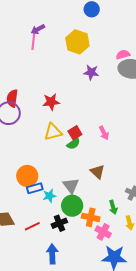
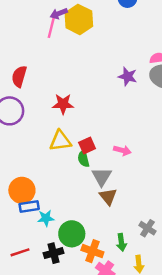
yellow hexagon: (77, 42) -> (79, 19), moved
purple star: (91, 72) -> (128, 76), moved
red semicircle: (12, 98) -> (19, 76), moved
pink arrow: (104, 133) -> (122, 150), turned -56
green semicircle: (74, 144) -> (84, 159), turned 104
gray triangle: (71, 186) -> (102, 177), moved

